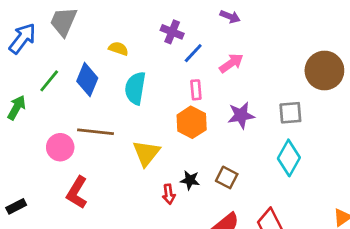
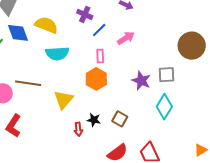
yellow semicircle: (118, 49) -> (46, 25), size x1.6
blue diamond: (87, 80) -> (18, 33), moved, turned -45
cyan semicircle: (135, 88) -> (57, 53), turned -105
purple star: (241, 115) -> (141, 81), moved, turned 30

